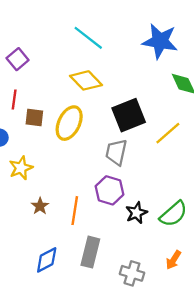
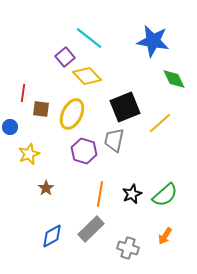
purple square: (18, 59) -> (65, 57), moved
purple hexagon: (110, 190) -> (84, 151), moved
orange line: (75, 211) -> (100, 194), moved
gray rectangle: (90, 252) -> (91, 229), turned 32

